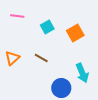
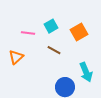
pink line: (17, 16) -> (28, 33), moved
brown line: (41, 58) -> (54, 50), moved

